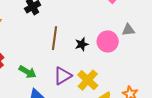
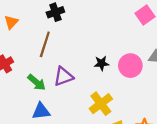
brown line: (54, 38) -> (45, 44), moved
purple triangle: (63, 76) -> (63, 76), moved

